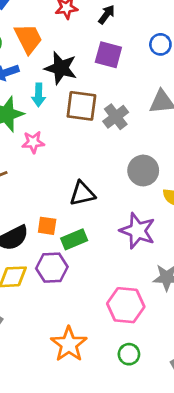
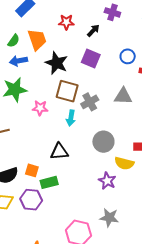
cyan arrow: (39, 95) -> (71, 118), moved
pink star: (33, 142) -> (40, 108), moved
purple star: (138, 231) -> (107, 181), moved, size x0.7

